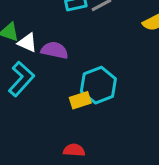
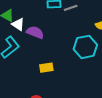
cyan hexagon: (98, 85) -> (85, 47), moved

